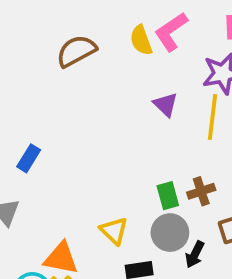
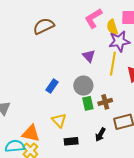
yellow semicircle: (141, 40) -> (112, 27), moved
blue rectangle: (29, 158) -> (52, 86), moved
gray circle: (170, 233) -> (83, 86), moved

